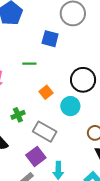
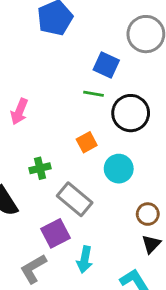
green line: (29, 64) -> (94, 94), moved
black circle: (83, 80) -> (131, 113), moved

